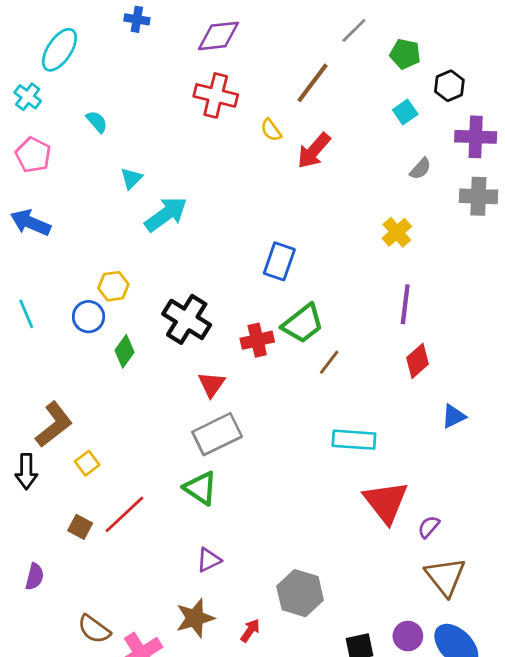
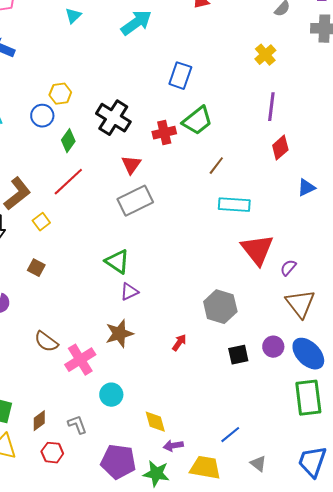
cyan arrow: (166, 214) -> (136, 23), moved
brown line: (329, 362) -> (216, 166), moved
green triangle: (200, 488) -> (117, 262), moved
red line: (124, 514) -> (68, 182), moved
gray hexagon: (300, 593) -> (220, 307), moved
red arrow: (250, 631) -> (179, 343), moved

